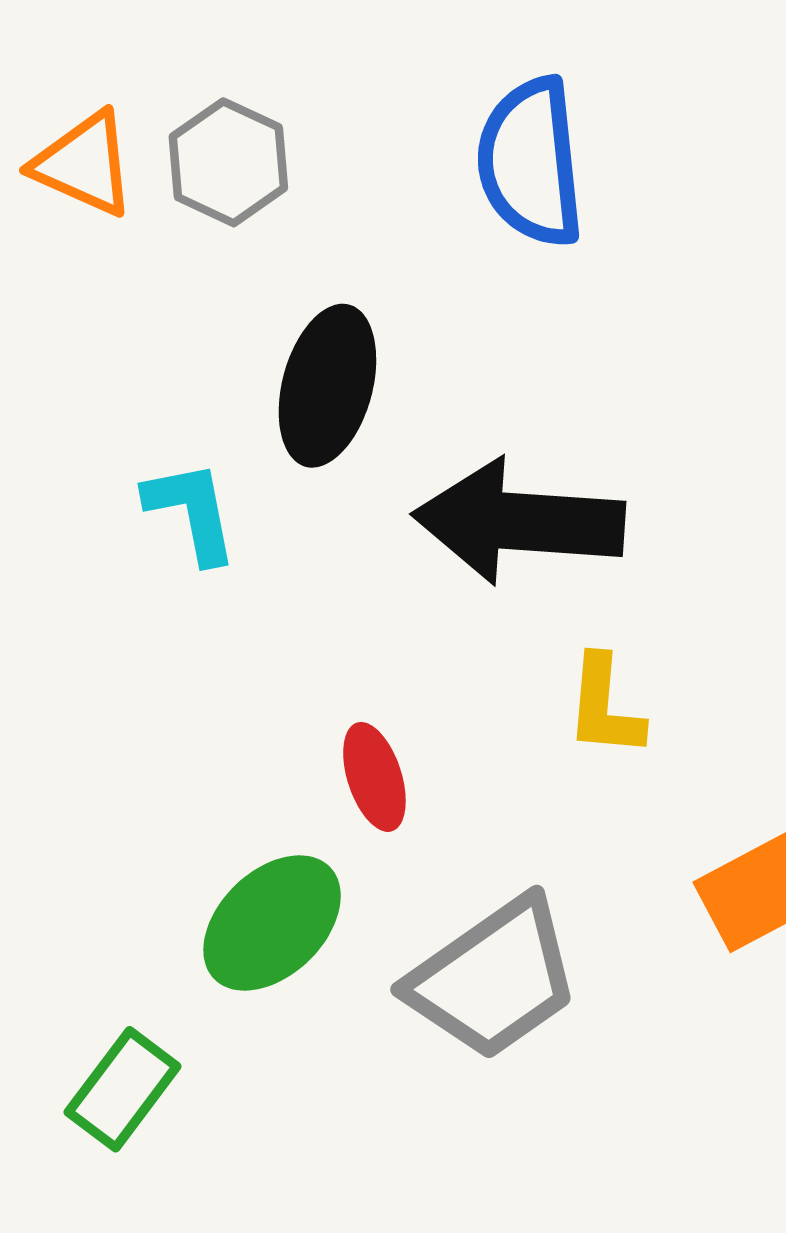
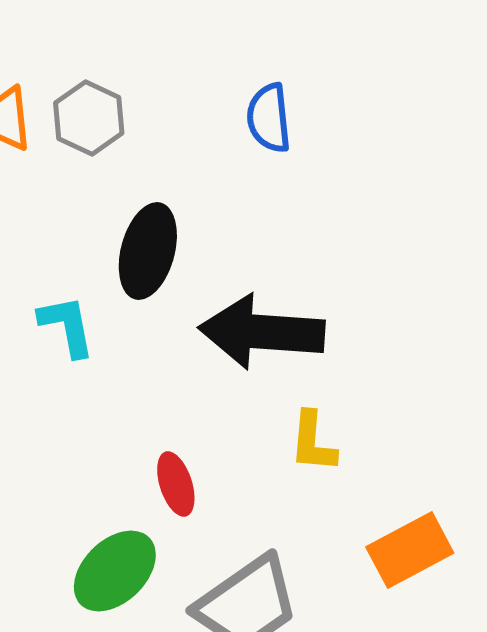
blue semicircle: (531, 162) -> (269, 118), size x0.7

